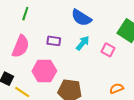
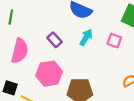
green line: (25, 14) -> (11, 17), moved
purple rectangle: (54, 41) -> (54, 40), turned 48

